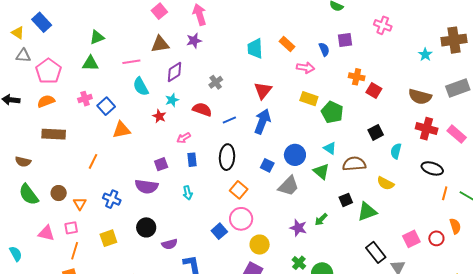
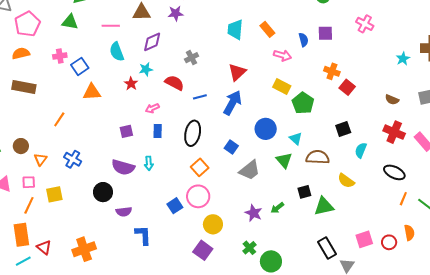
brown semicircle: (420, 97) -> (392, 100), size x0.6
blue circle: (295, 155) -> (266, 129), moved
purple semicircle: (146, 186) -> (123, 167), moved
yellow square: (108, 238) -> (54, 194), moved

